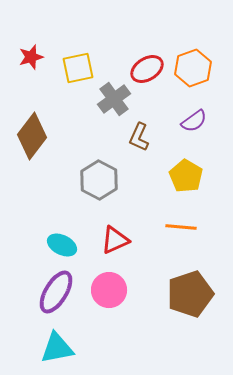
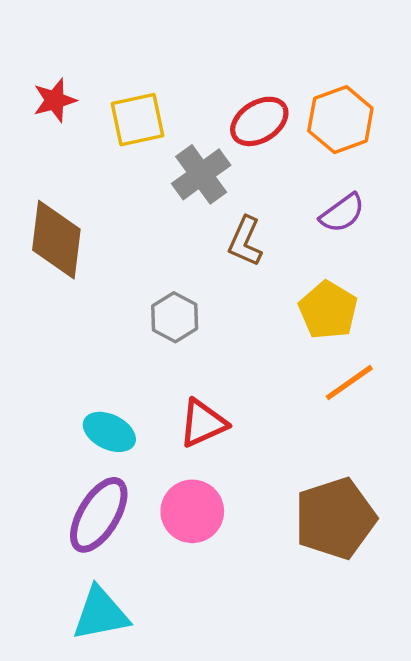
brown diamond: (32, 136) -> (56, 240), turned -30
gray hexagon: (99, 180) -> (175, 317), size x0.7
orange line: (181, 227) -> (349, 383), moved, turned -40

